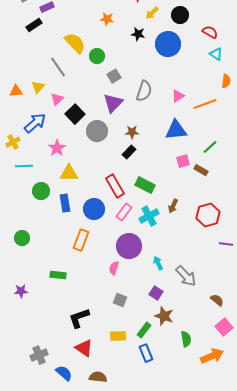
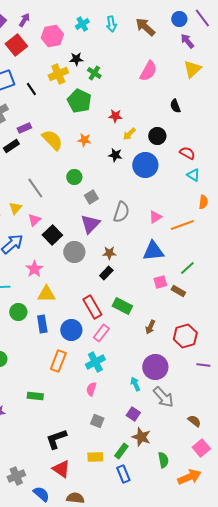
yellow semicircle: (75, 43) -> (52, 140), moved
cyan cross: (149, 216) -> (95, 362), moved
purple circle: (129, 246) -> (155, 367), moved

